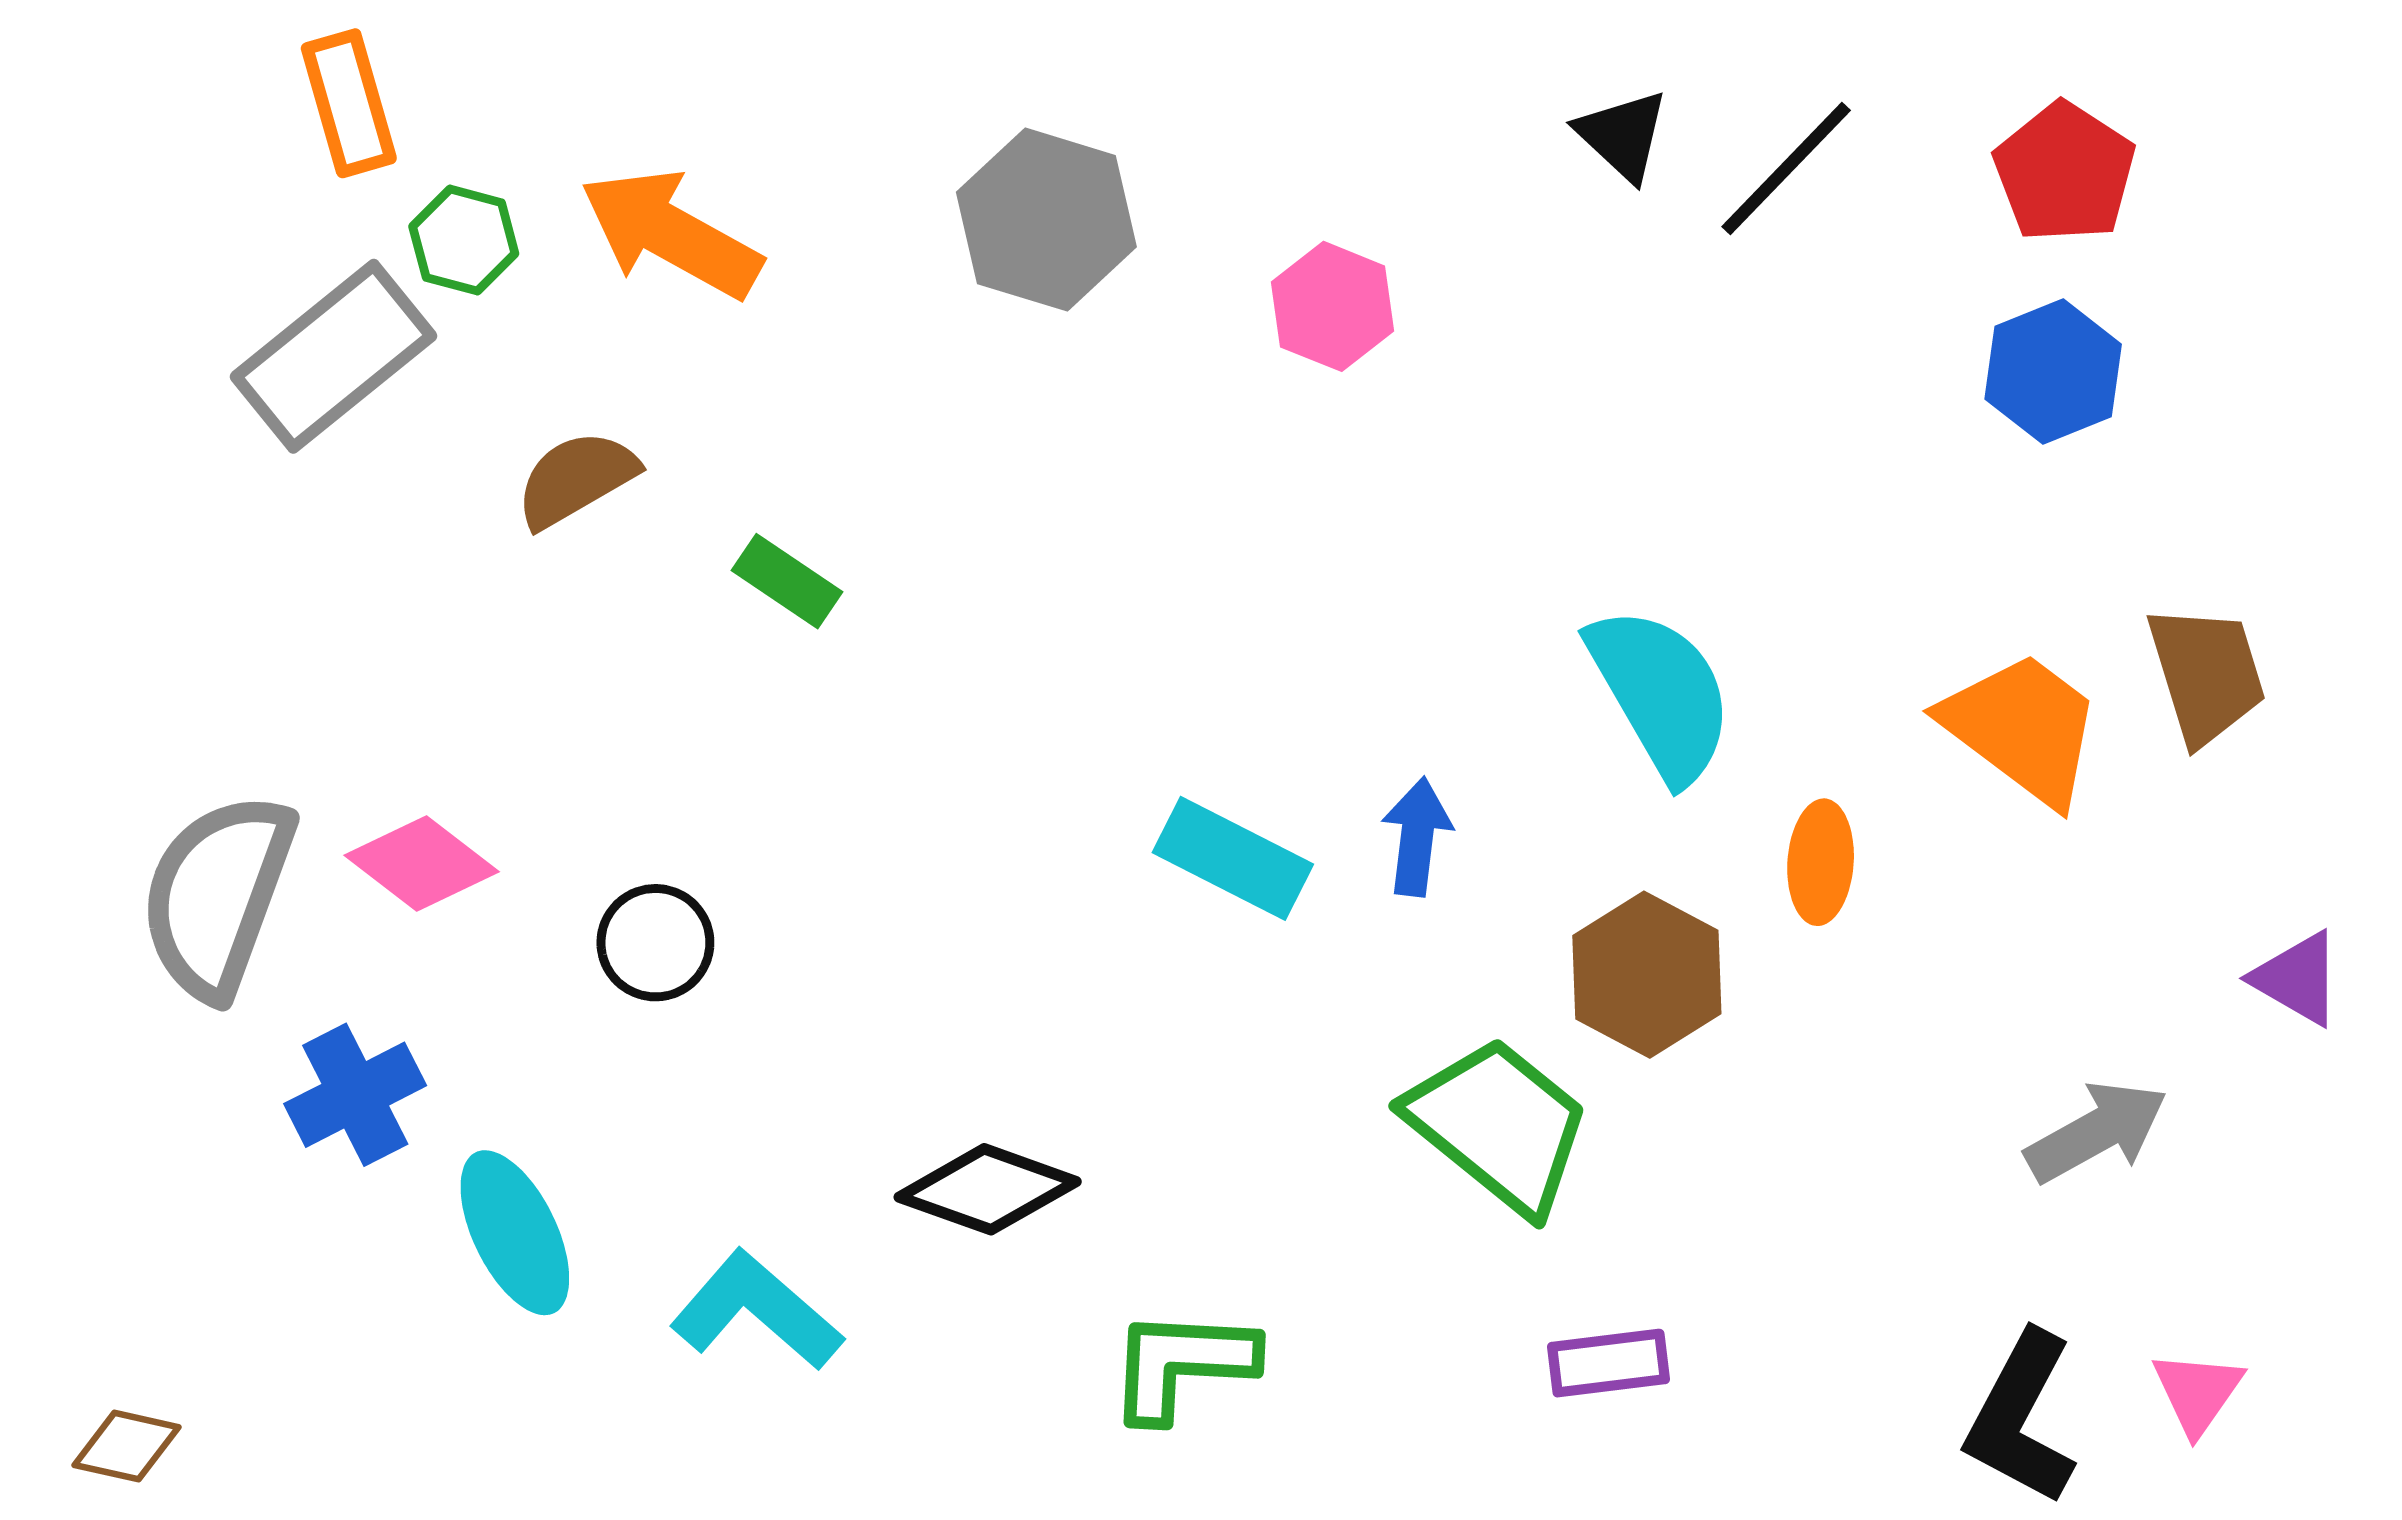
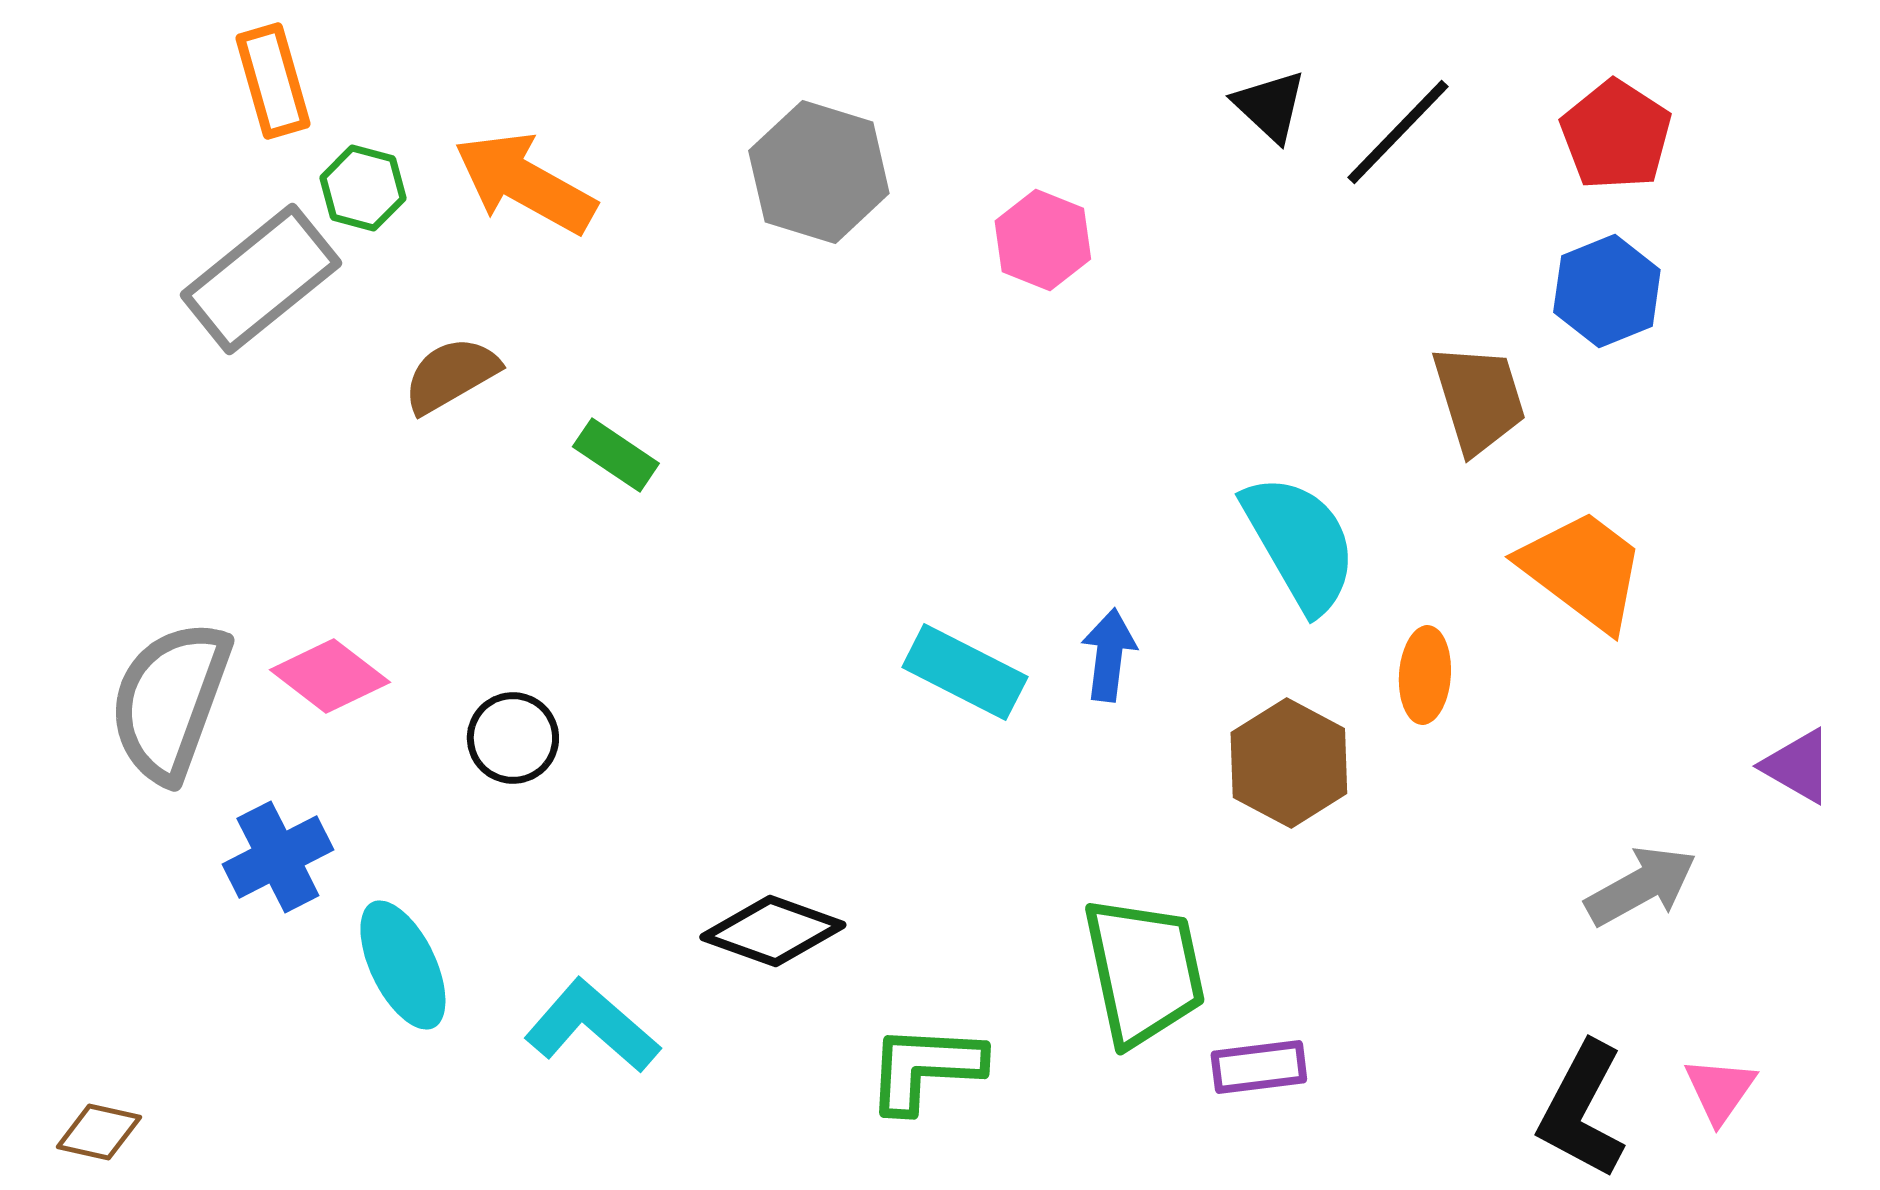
brown trapezoid: (2206, 674) -> (1479, 399), moved
green trapezoid: (1499, 1125) -> (1144, 971), moved, turned 39

